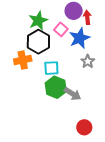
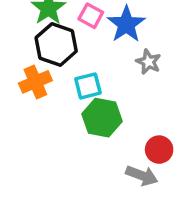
gray arrow: (72, 94) -> (142, 176), moved
red circle: (84, 127) -> (159, 150), moved

